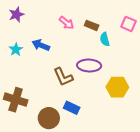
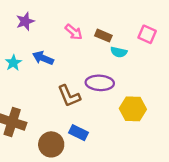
purple star: (16, 15) -> (25, 21), moved
cyan semicircle: (105, 39) -> (119, 52), turned -64

